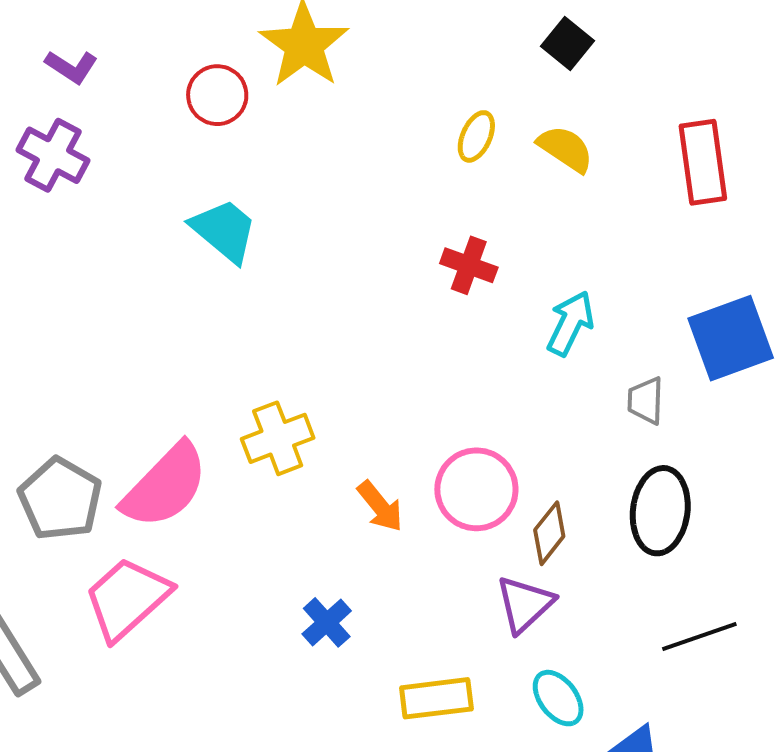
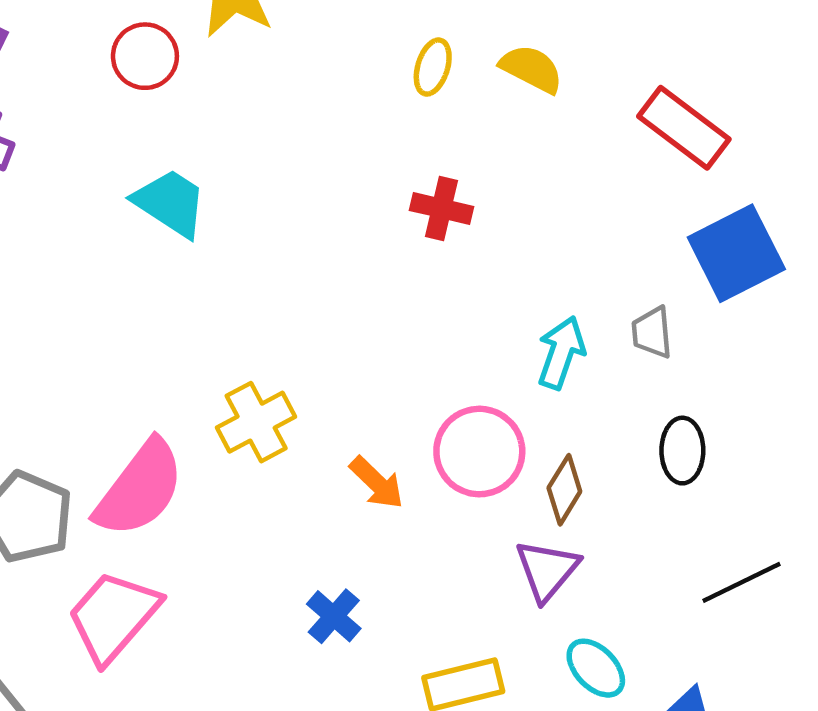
red rectangle: (703, 162) -> (684, 128), moved, turned -38
cyan arrow: (570, 323) -> (561, 353), moved
black ellipse: (660, 511) -> (682, 451), size x0.7

